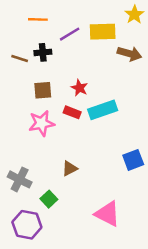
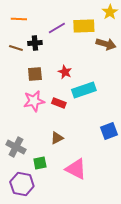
orange line: (38, 19) -> (19, 19), moved
red rectangle: (72, 112) -> (59, 103), moved
green square: (49, 199) -> (40, 163), turned 32
pink triangle: (108, 214) -> (76, 169), moved

